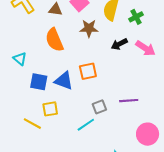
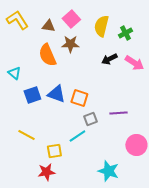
brown star: (89, 28) -> (70, 44), moved
orange square: (88, 71) -> (79, 98), moved, turned 30
blue square: (39, 82) -> (32, 95), turned -30
yellow square: (50, 109) -> (54, 151), moved

